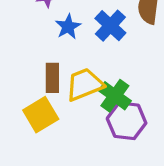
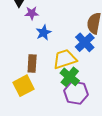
blue cross: (110, 26) -> (85, 42), moved
yellow trapezoid: (85, 84) -> (65, 59), moved

